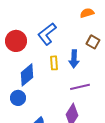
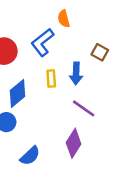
orange semicircle: (87, 13) -> (64, 19), moved, turned -88
purple line: (80, 87) -> (84, 108), turned 48

